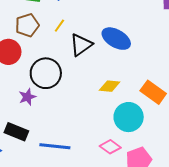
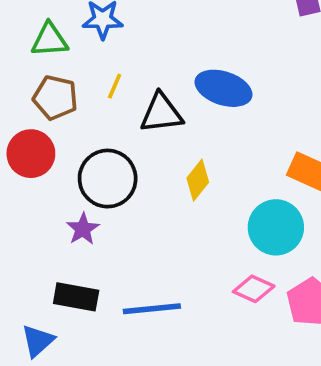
brown pentagon: (27, 25) -> (55, 98), turned -30
black triangle: (81, 45) -> (161, 113), turned 40
yellow diamond: (110, 86) -> (198, 180), moved, turned -45

